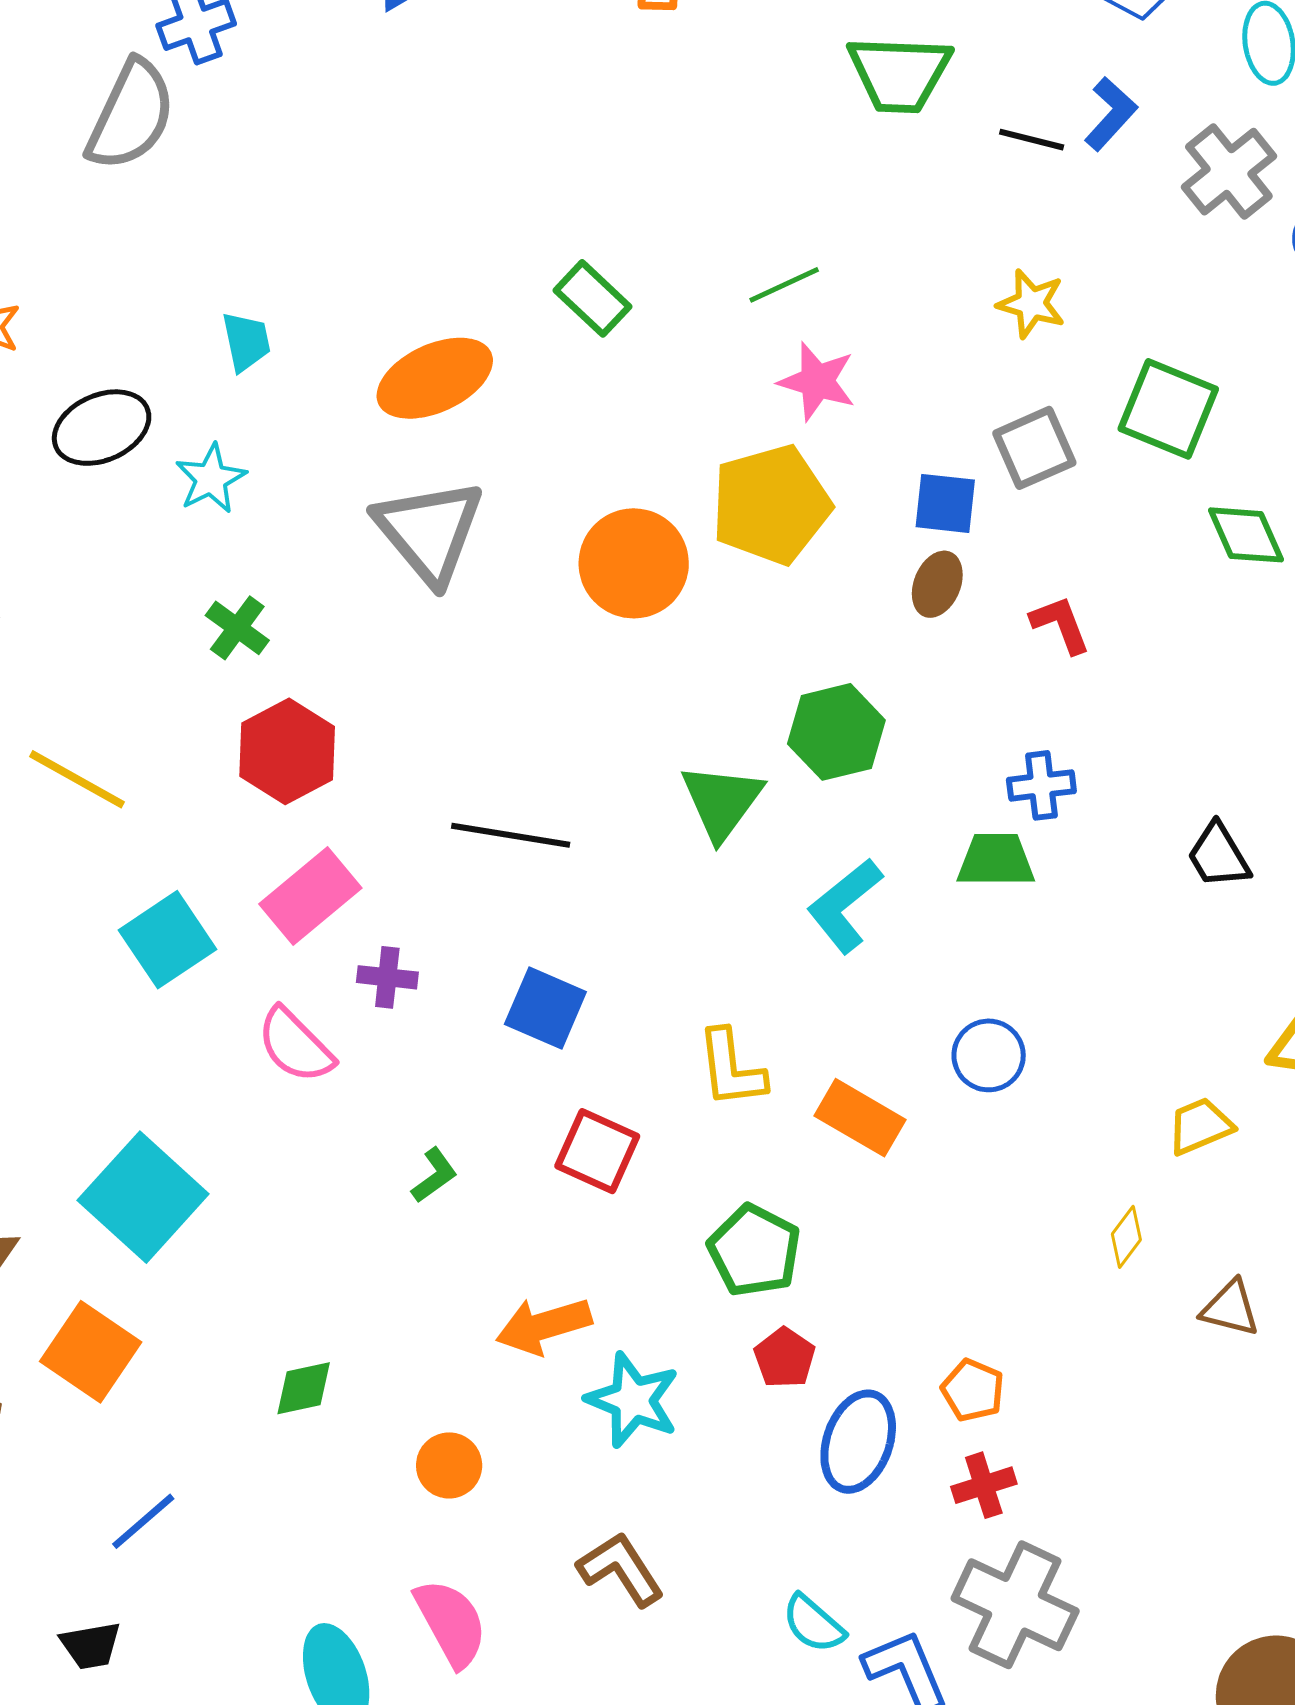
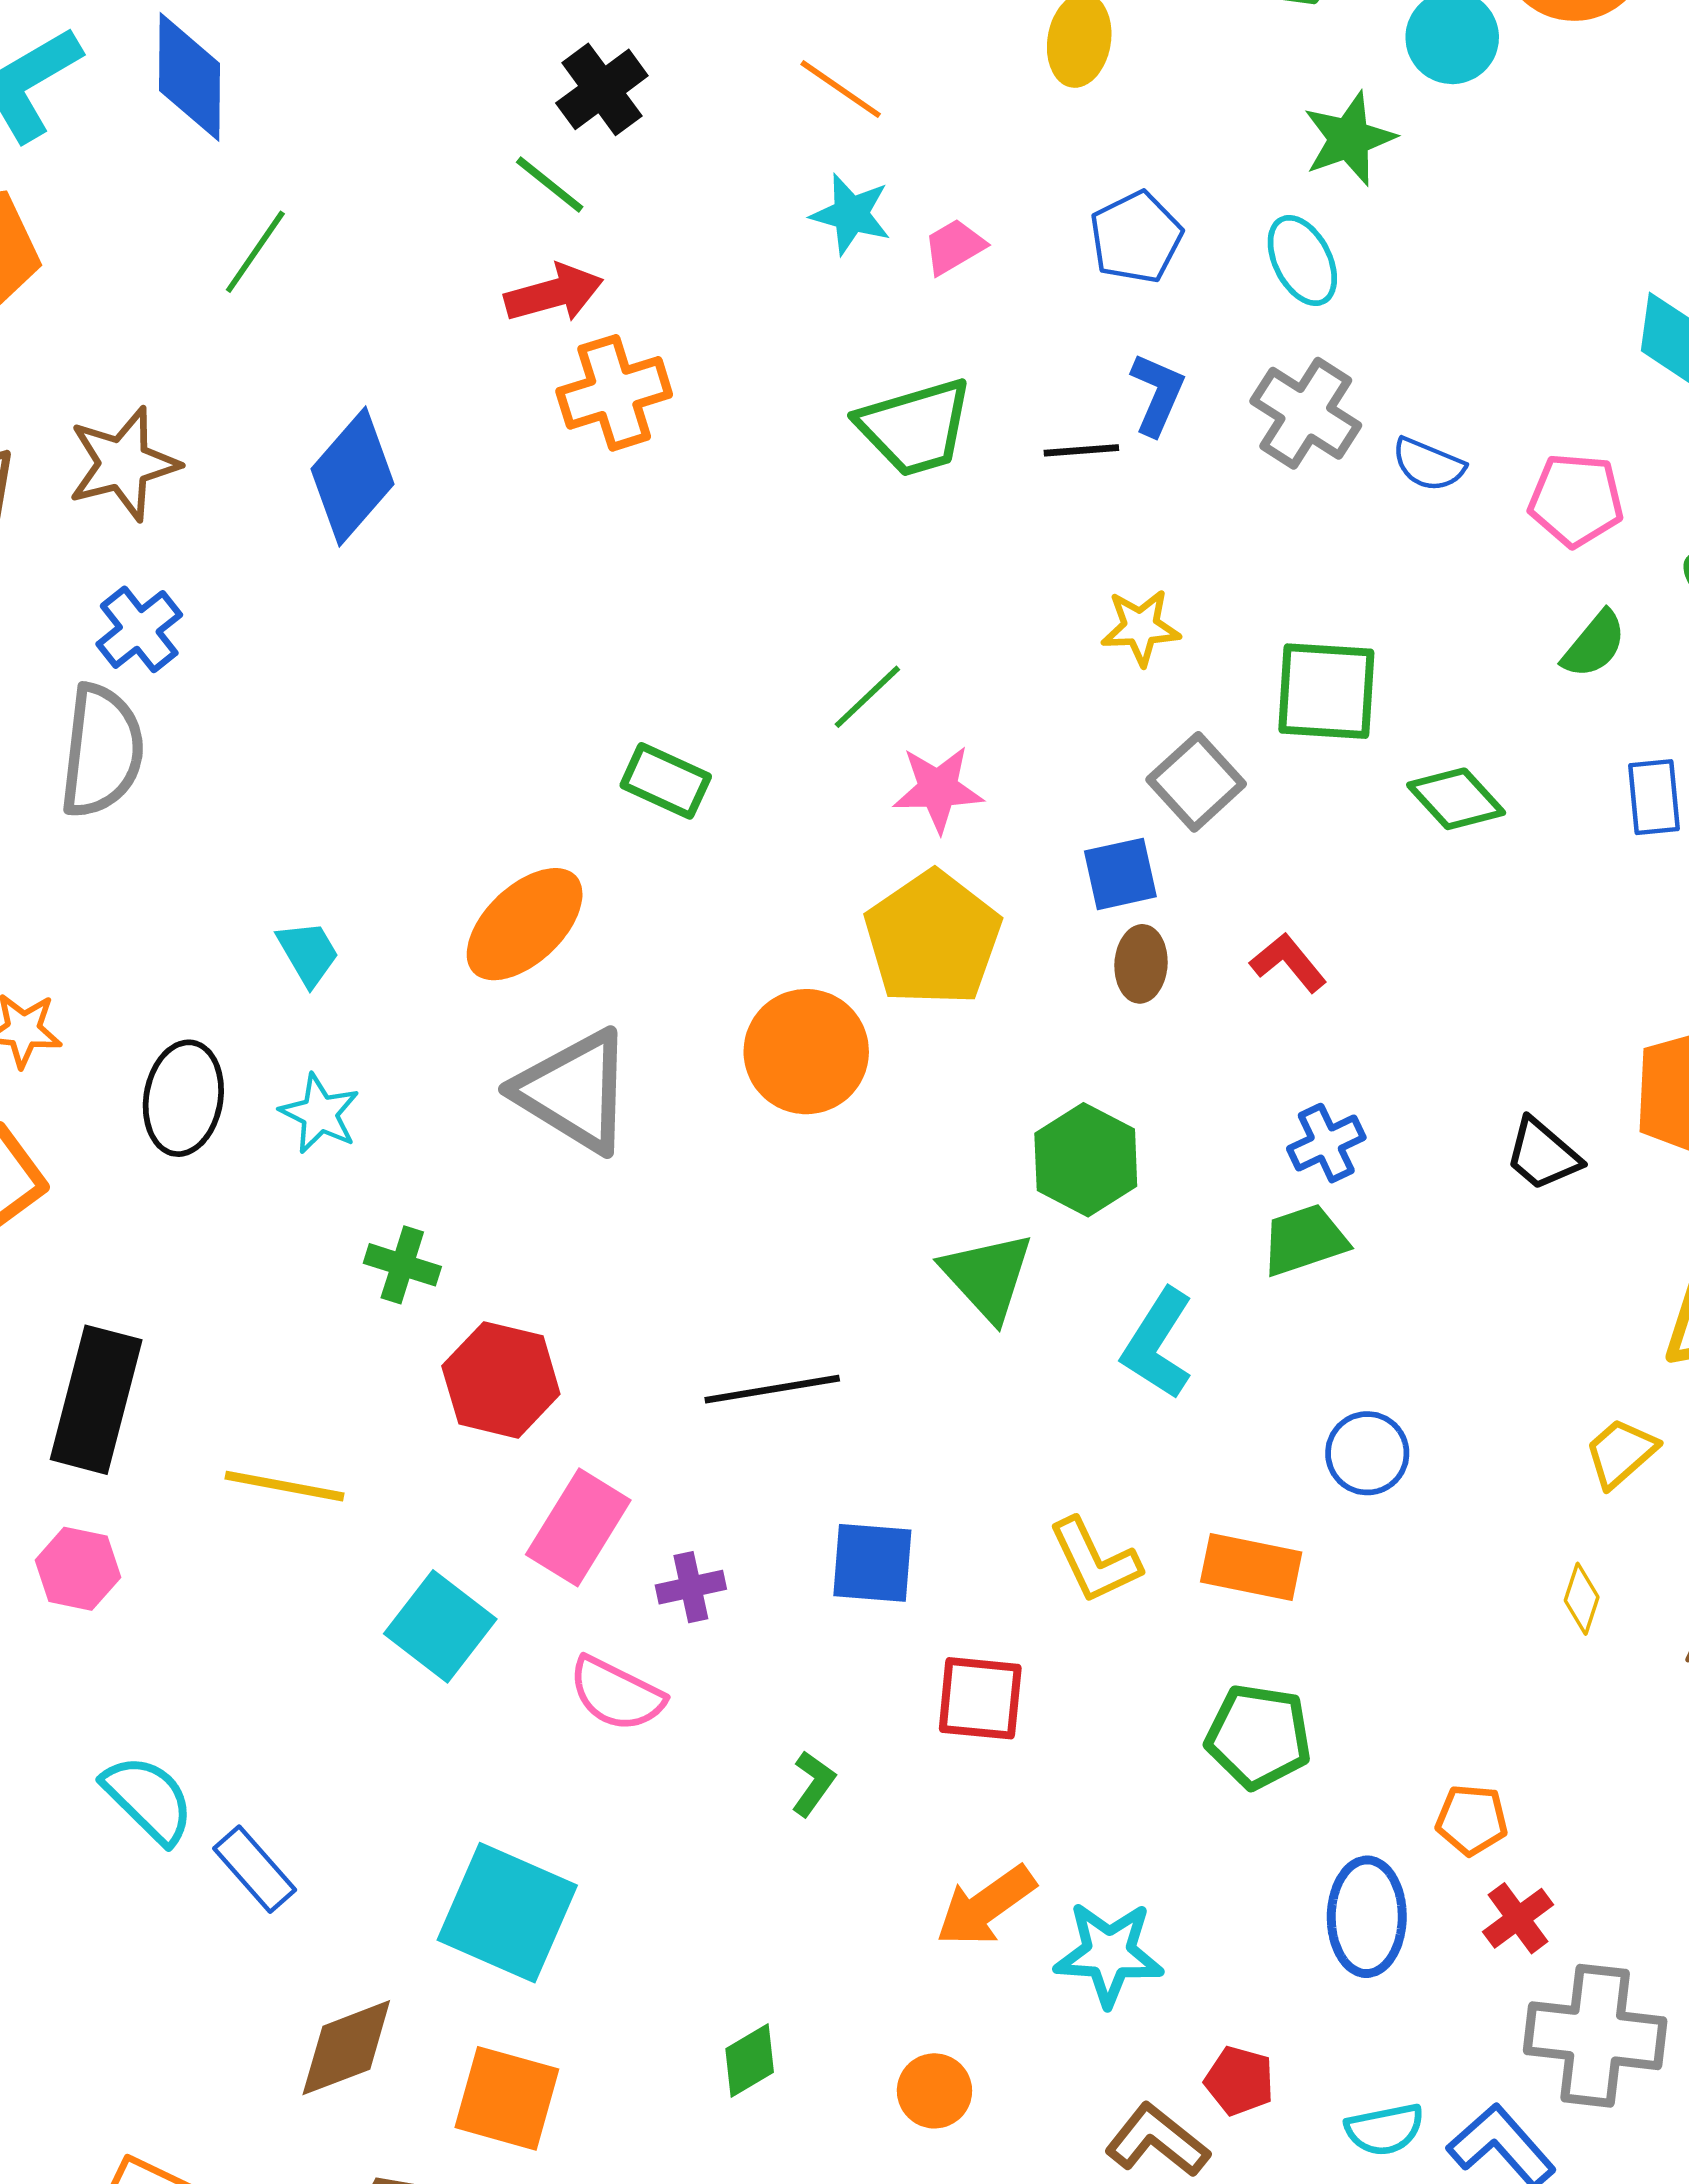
black ellipse: (102, 428) -> (183, 1098), turned -38
green pentagon: (754, 1251) -> (1259, 1736), moved
red pentagon: (785, 1358) -> (1239, 2081), moved
cyan semicircle: (813, 1624) -> (1385, 2129), turned -34

